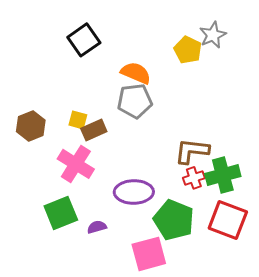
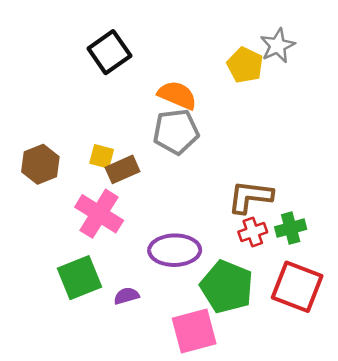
green cross: (223, 175) -> (291, 228), size x0.7

